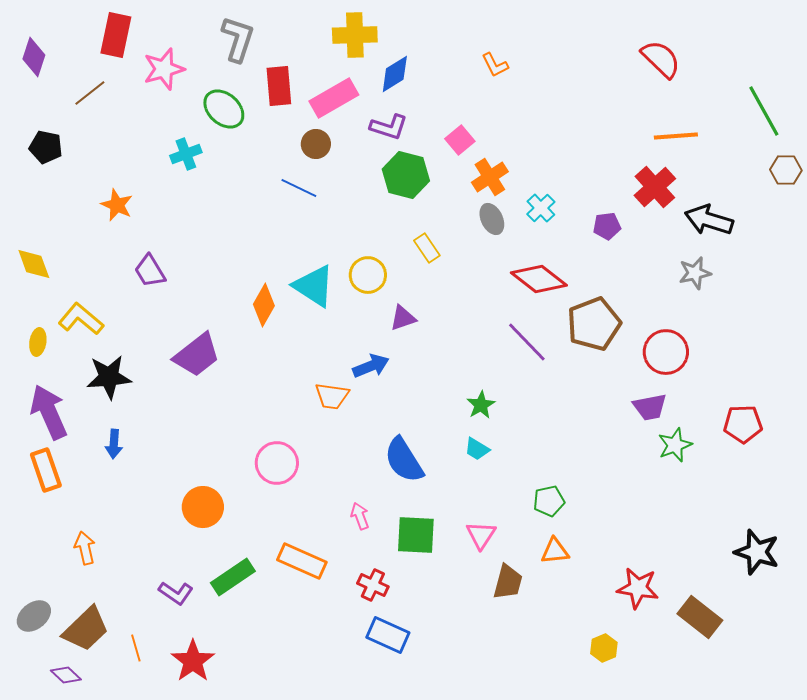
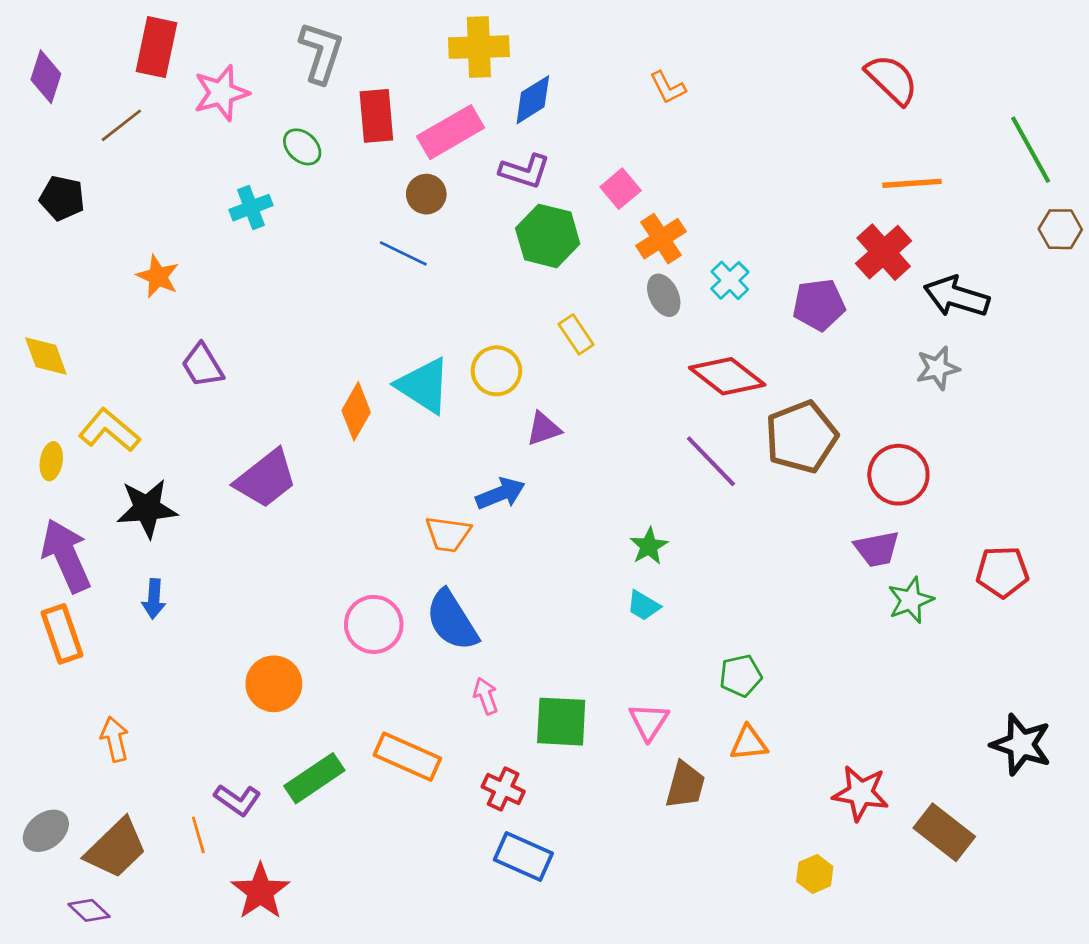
green ellipse: (224, 109) -> (302, 147), size x0.7
purple pentagon: (607, 226) -> (819, 305), size x1.4
blue semicircle: (404, 460) -> (452, 620), moved
orange line: (136, 648) -> (198, 835), moved

